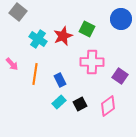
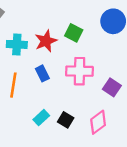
cyan cross: (38, 39) -> (17, 44), turned -30
blue rectangle: (60, 80) -> (42, 73), moved
black square: (80, 104) -> (66, 120), turned -32

